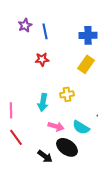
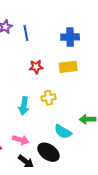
red star: (42, 59) -> (36, 67), moved
yellow rectangle: (86, 64) -> (68, 67), turned 48
pink arrow: (56, 126) -> (21, 140), moved

